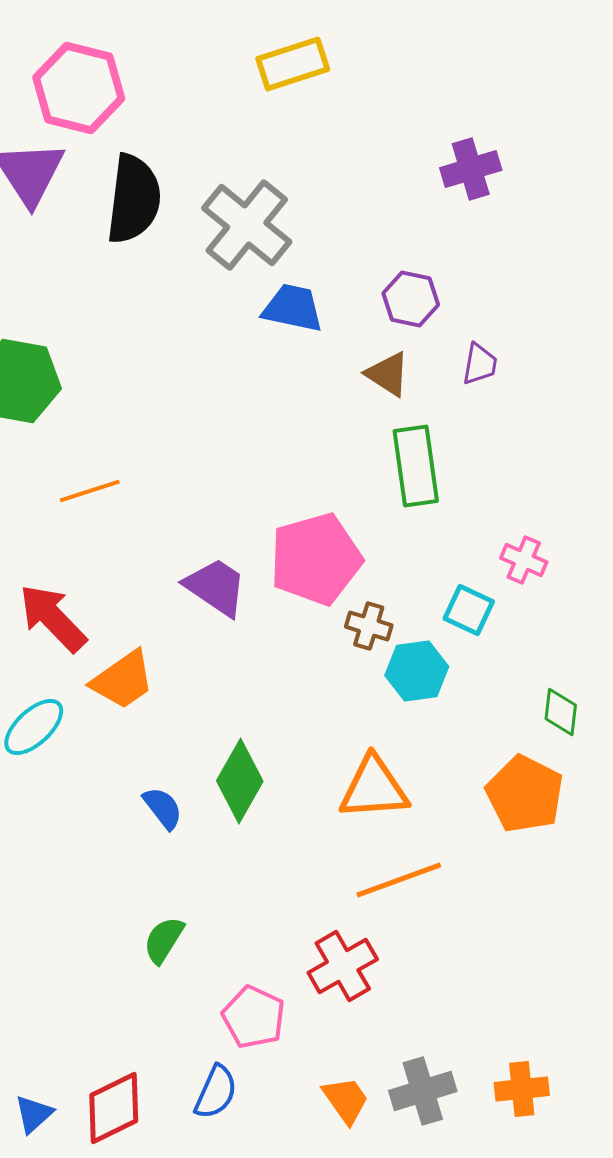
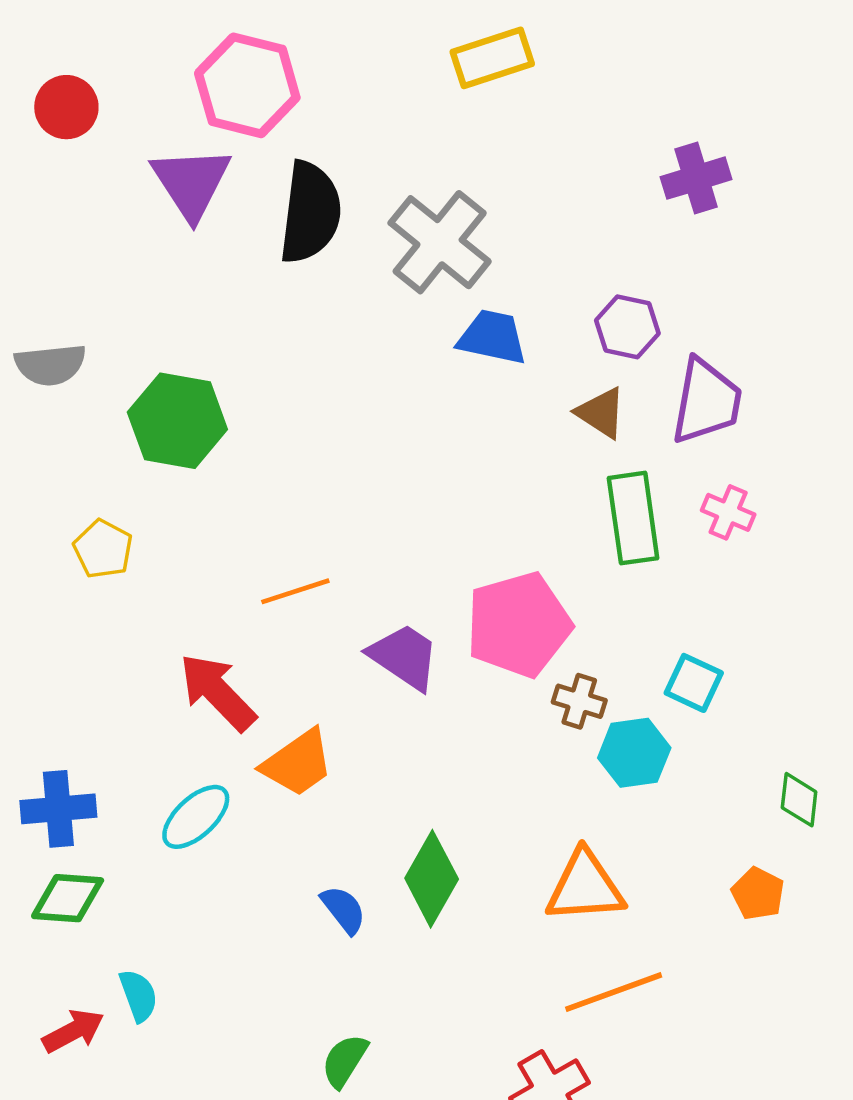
purple trapezoid: (480, 364) -> (706, 401), size x1.8
orange line: (90, 491) -> (295, 591), moved
pink cross: (524, 560) -> (728, 512), moved
orange pentagon: (525, 794) -> (758, 894), size x0.6

